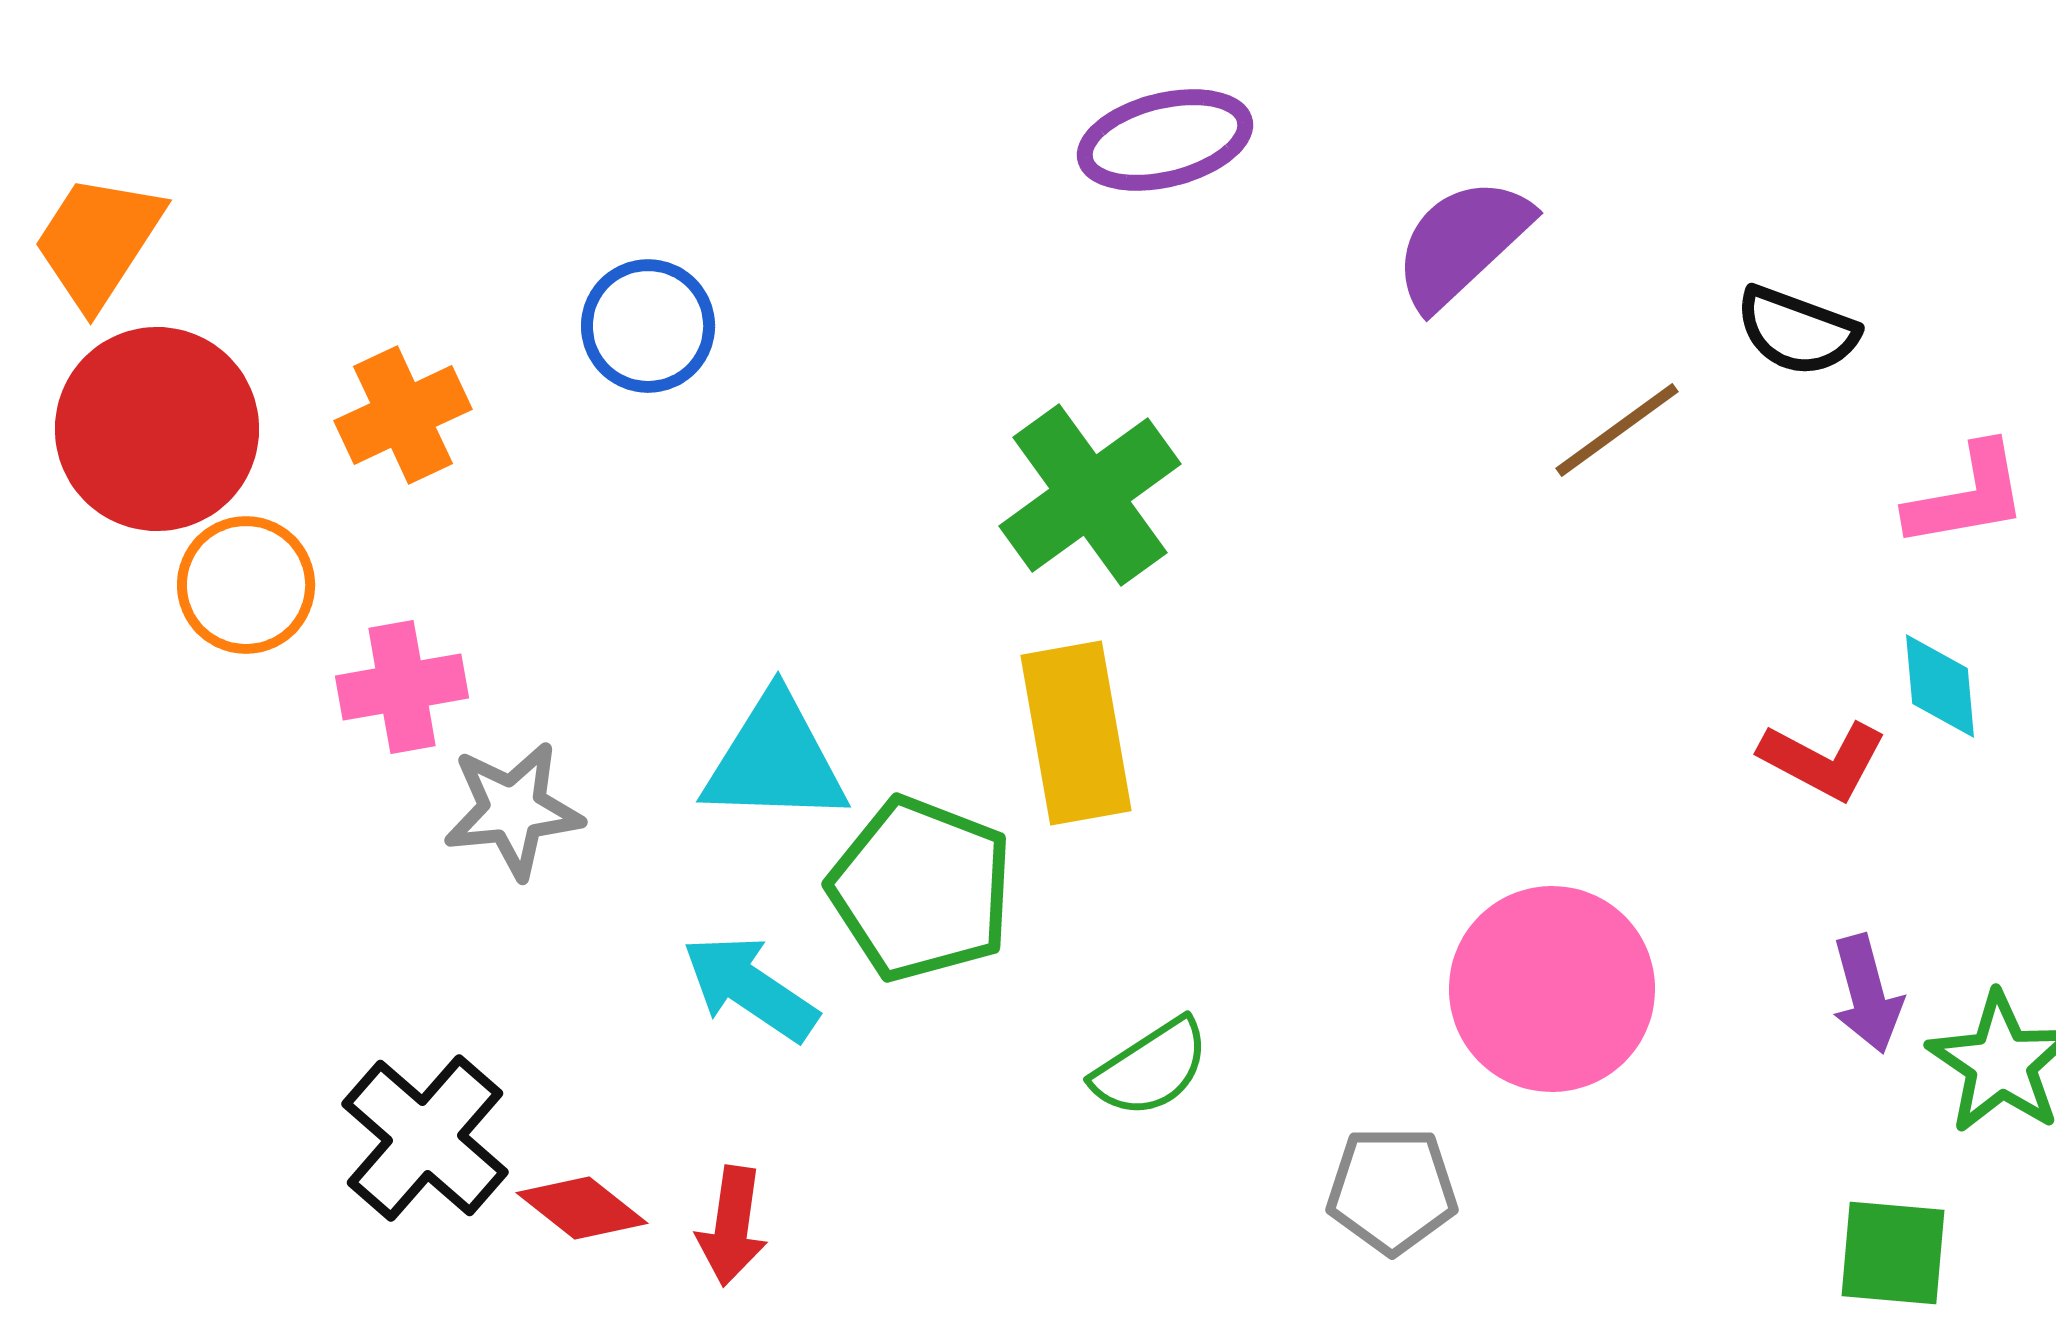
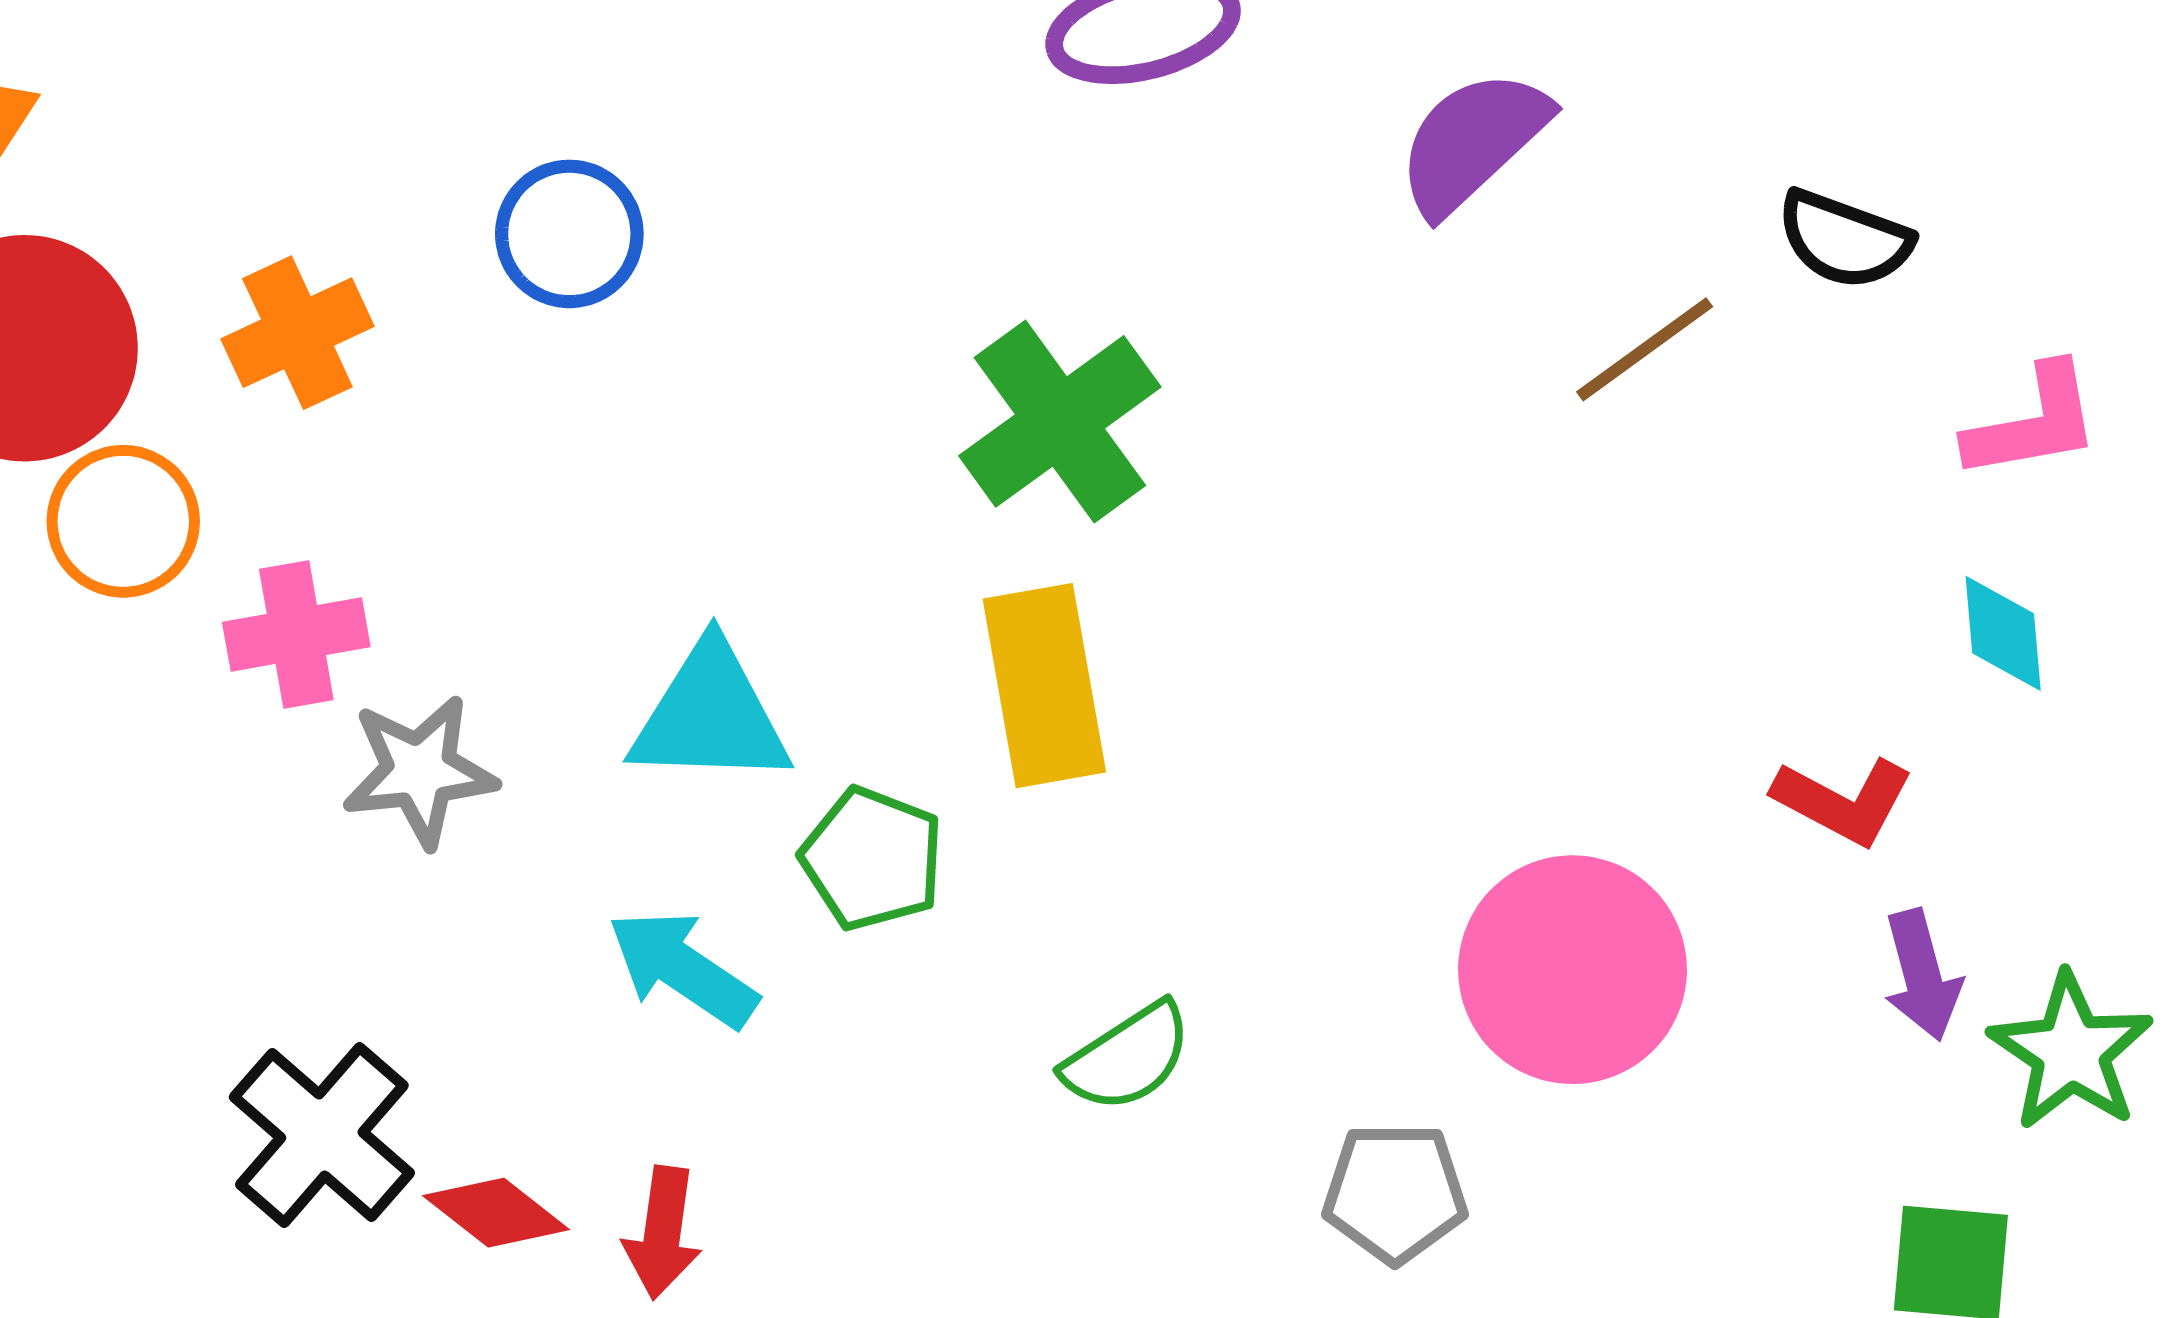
red L-shape: (1823, 760) -> (1843, 801), moved
green pentagon: (921, 889) -> (872, 859), size x0.7

